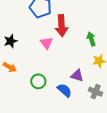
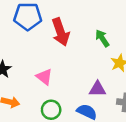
pink triangle: (47, 43) -> (44, 77), moved

